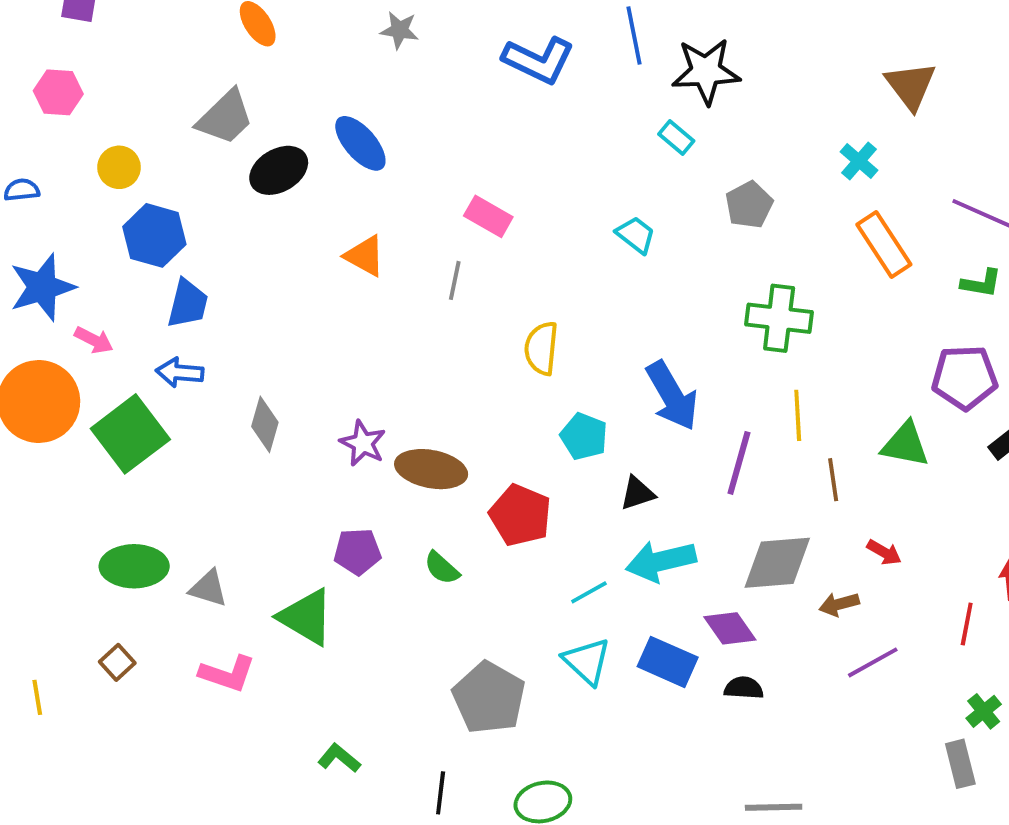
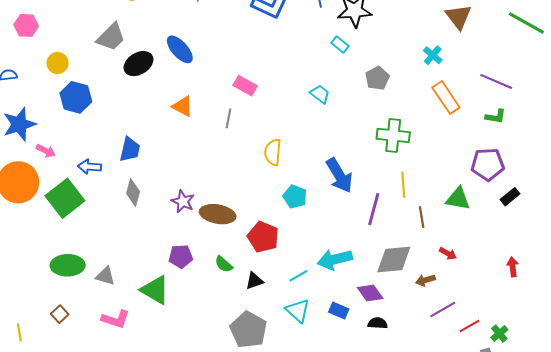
blue trapezoid: (188, 304) -> (130, 149), moved
black triangle: (637, 493) -> (254, 281), moved
red line: (967, 624) -> (470, 326), moved, turned 50
blue rectangle: (668, 662) -> (339, 310), size x0.7

